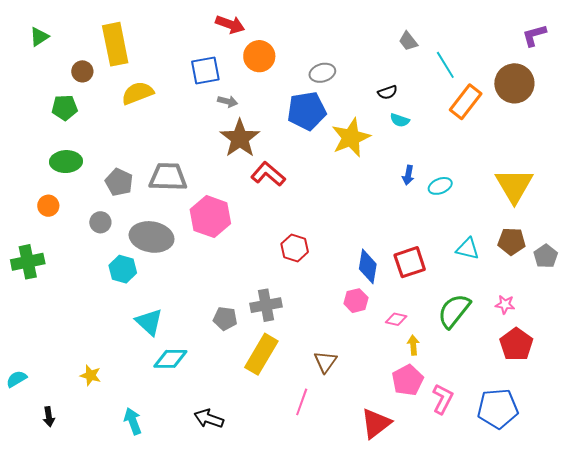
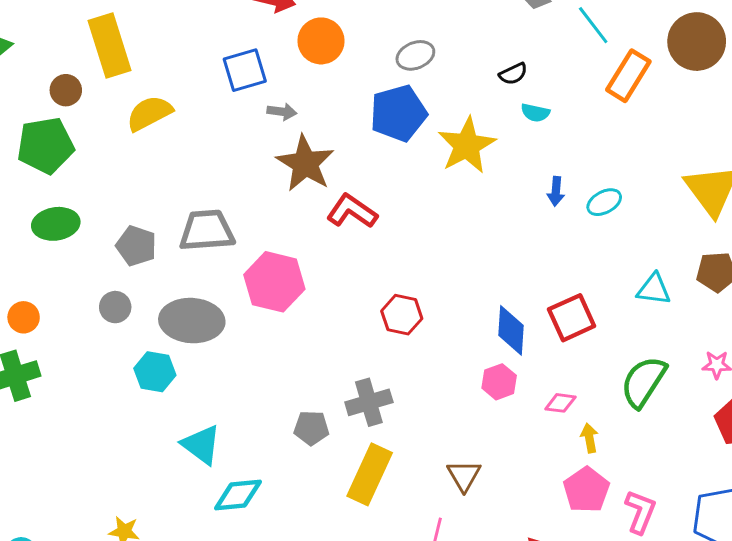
green pentagon: (65, 108) -> (46, 145), size x1.5
orange circle: (48, 206) -> (24, 317), moved

